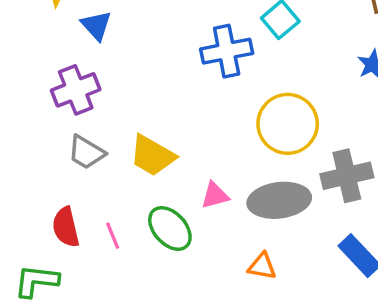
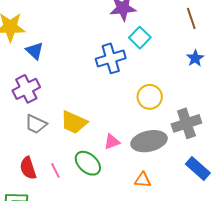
yellow circle: (288, 124) -> (150, 97), size x0.7

